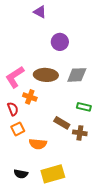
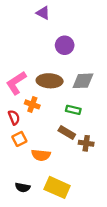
green rectangle: (84, 107) -> (73, 110), moved
yellow rectangle: (53, 174) -> (57, 187), turned 40

